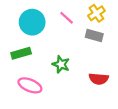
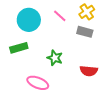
pink ellipse: (30, 85) -> (38, 83), moved

